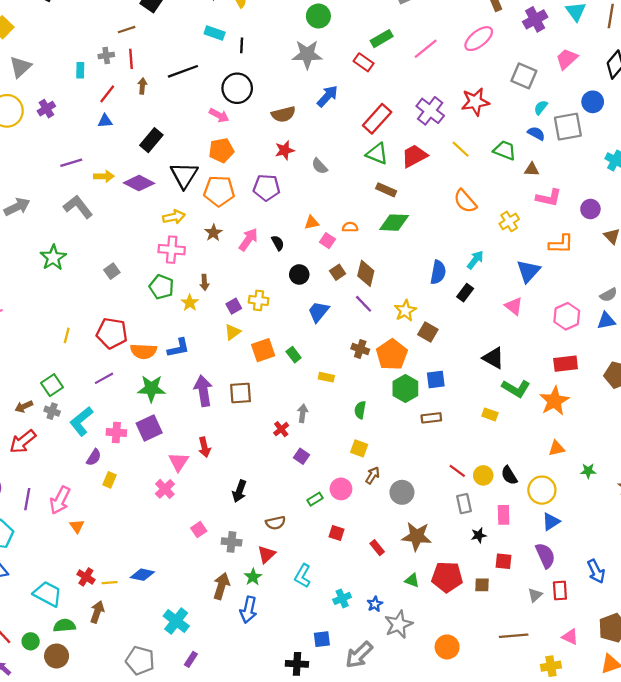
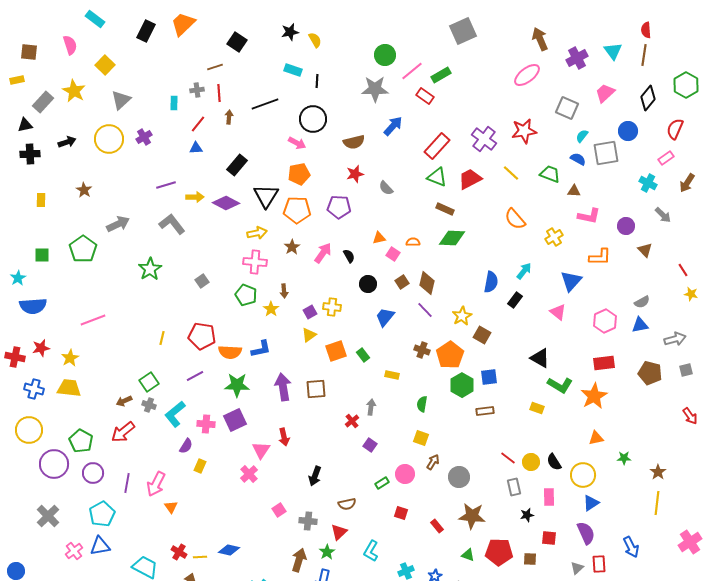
pink line: (426, 49) -> (412, 71), moved

